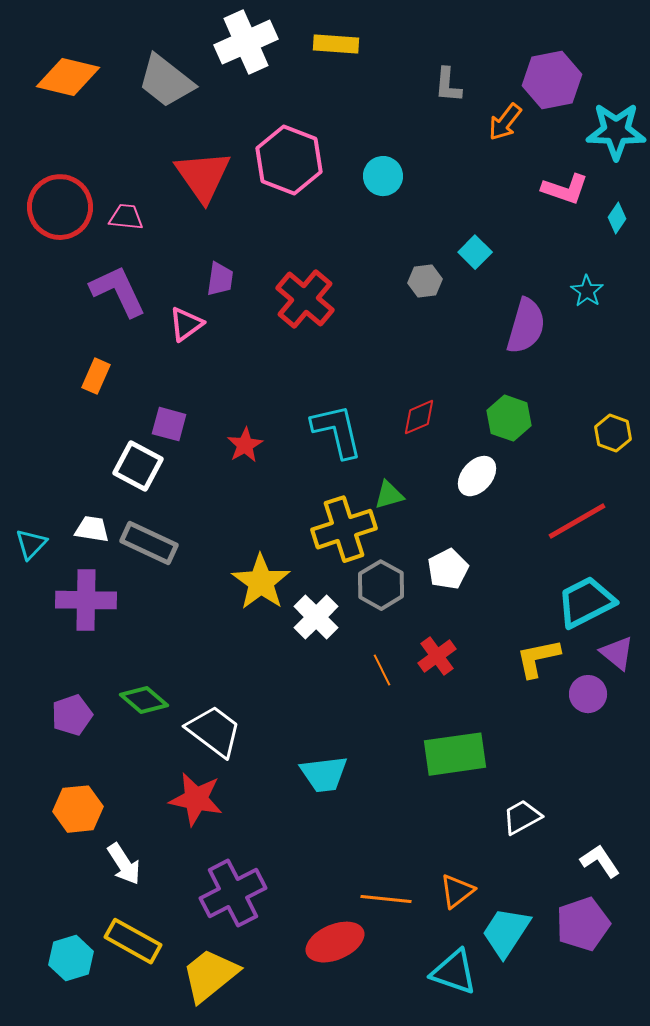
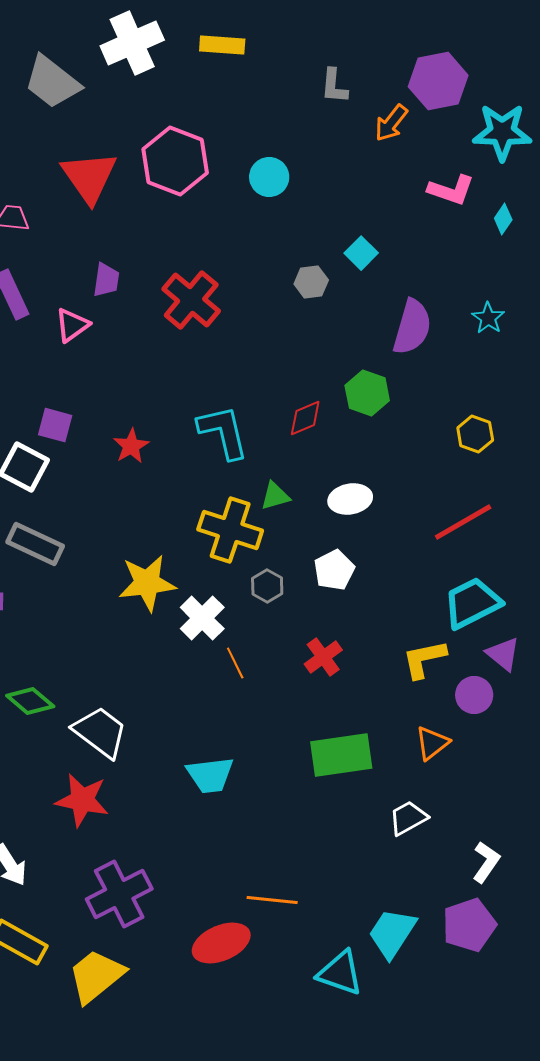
cyan star: (587, 291) -> (488, 318), moved
green hexagon: (509, 418) -> (367, 393), moved
yellow hexagon: (613, 433) -> (475, 434), moved
white ellipse: (477, 476) -> (350, 499), moved, turned 39
yellow cross: (344, 529) -> (230, 530), turned 36
yellow star: (261, 582) -> (147, 583), turned 30
gray hexagon: (381, 585) -> (267, 586), size x0.7
orange line: (382, 670) -> (235, 663), moved
white L-shape: (600, 861) -> (486, 862), turned 69
orange triangle: (457, 891) -> (432, 743), moved

